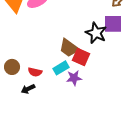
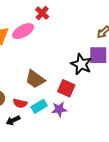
brown trapezoid: (69, 48) -> (35, 79), moved
cyan rectangle: (61, 68) -> (39, 106), moved

